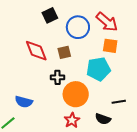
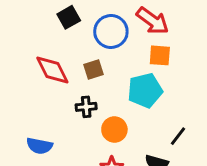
orange circle: (76, 94) -> (114, 130), size x0.7
black line: (119, 102) -> (178, 136), turned -40

